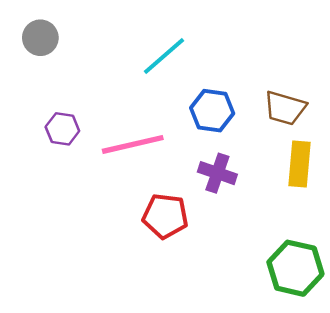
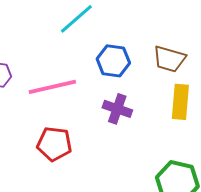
red pentagon: (165, 216) -> (54, 144), moved

